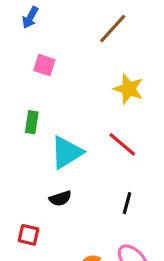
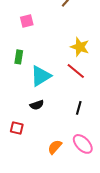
pink square: (44, 65) -> (27, 21), turned -32
yellow star: (129, 89) -> (80, 47), moved

